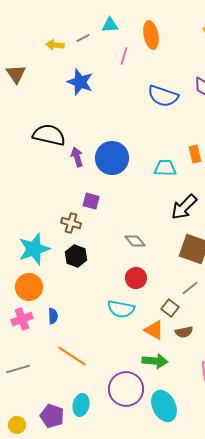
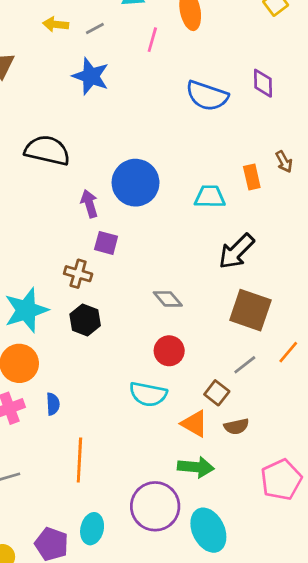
gray line: (83, 38) -> (95, 29), moved
purple arrow: (77, 157) -> (89, 204), moved
orange line: (72, 356) -> (79, 460), turned 60

